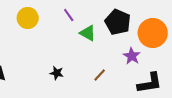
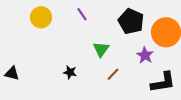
green triangle: (88, 33) -> (101, 49), moved, turned 36

